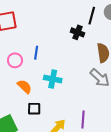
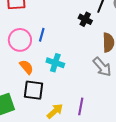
pink circle: (15, 60) -> (20, 40), size x1.5
black square: (34, 109) -> (34, 90), size x1.5

